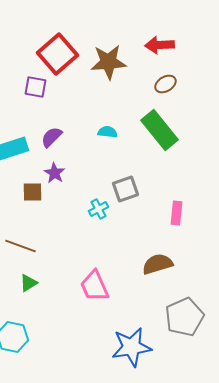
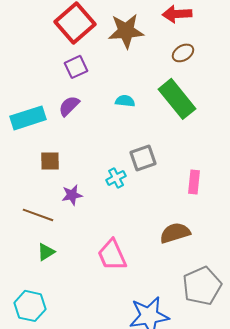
purple square: (35, 87) -> (76, 67), moved, turned -35
purple star: (54, 173) -> (72, 195), moved, turned 30

